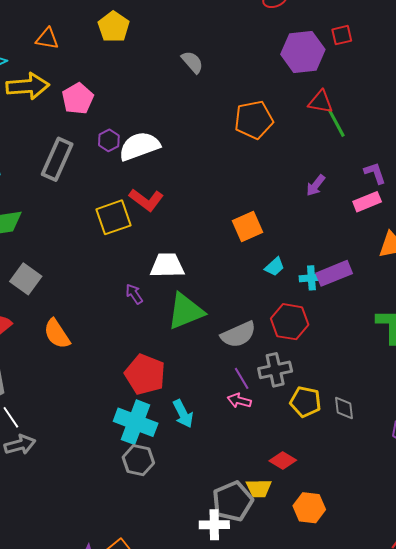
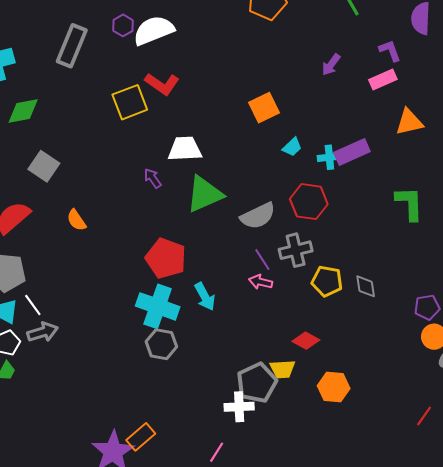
orange semicircle: (57, 334) -> (76, 220), size x0.7

